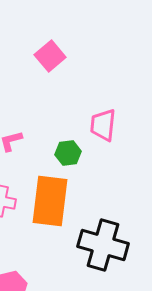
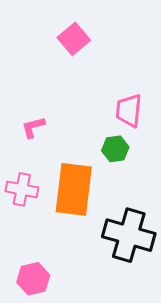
green hexagon: (68, 153) -> (115, 149), moved

